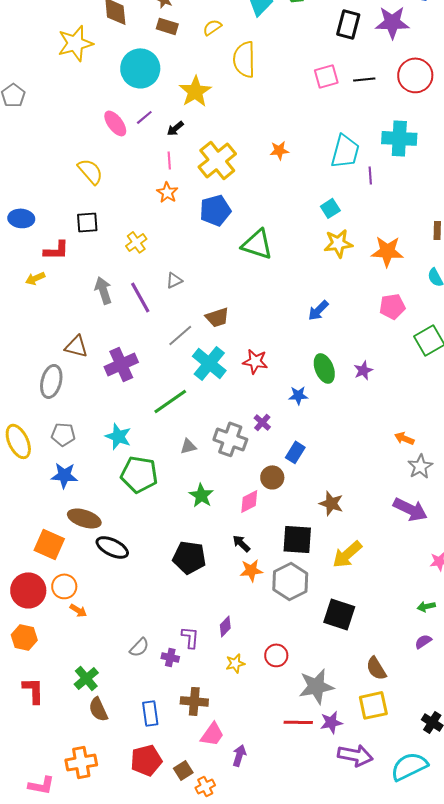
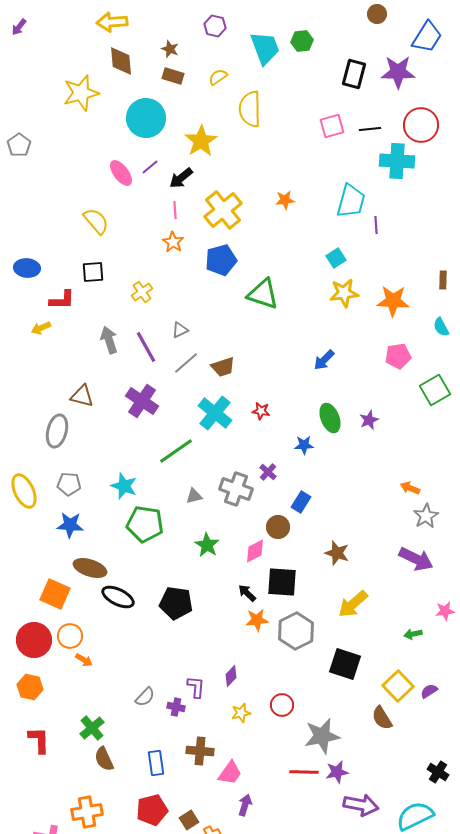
black arrow: (175, 128) -> (181, 178), size x1.4
cyan cross: (399, 138) -> (397, 161), moved
gray line: (180, 335) -> (186, 363), moved
red star: (255, 361) -> (261, 411), size x0.7
purple cross: (121, 364) -> (142, 401), moved, turned -32
black square: (297, 539) -> (282, 582), moved
black pentagon: (189, 557) -> (176, 603), moved
green arrow: (426, 606) -> (413, 634), moved
yellow square: (373, 705) -> (398, 686), moved, turned -32
pink trapezoid: (212, 734) -> (230, 773), moved

